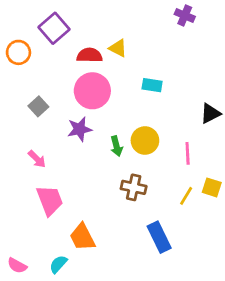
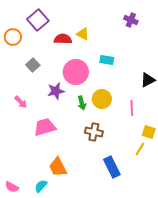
purple cross: (185, 15) -> (131, 20), moved
pink circle: (92, 91) -> (76, 72), moved
gray square: (38, 106) -> (33, 65), moved
pink arrow: (37, 159) -> (21, 102), moved
yellow line: (186, 196) -> (140, 149), moved
pink trapezoid: (50, 200) -> (45, 127), moved, turned -85

